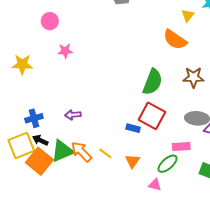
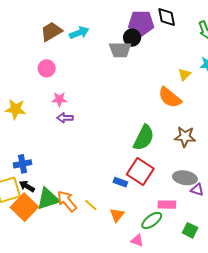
purple arrow: (73, 115) -> (65, 118), moved

